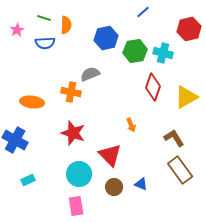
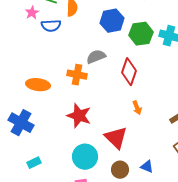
pink star: (17, 30) -> (32, 13), moved
red diamond: (153, 87) -> (129, 72), moved

